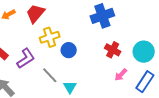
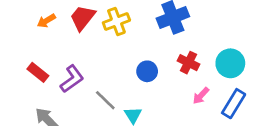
yellow cross: (50, 37) -> (116, 21), moved
blue circle: (69, 50) -> (147, 71), moved

